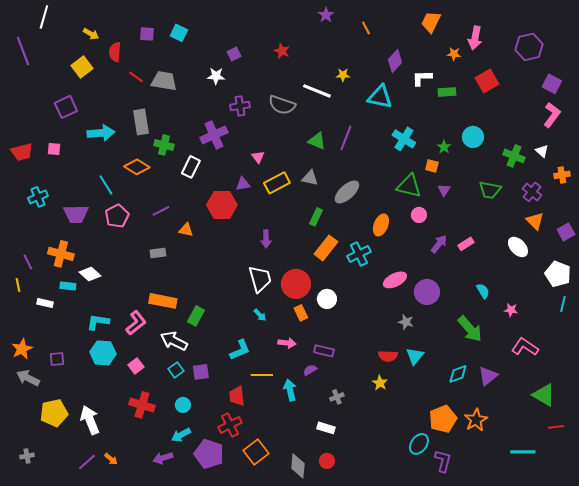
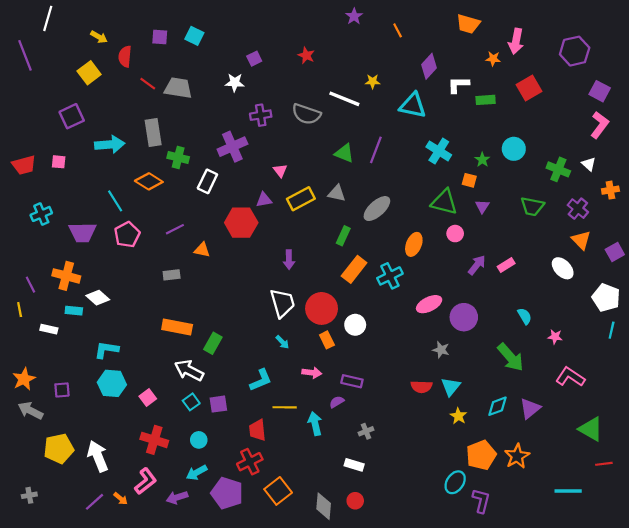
orange trapezoid: (431, 22) -> (468, 24), turned -100
pink L-shape: (136, 323) -> (146, 481), moved
yellow star: (380, 383) -> (458, 416), moved

